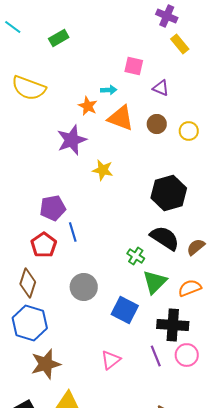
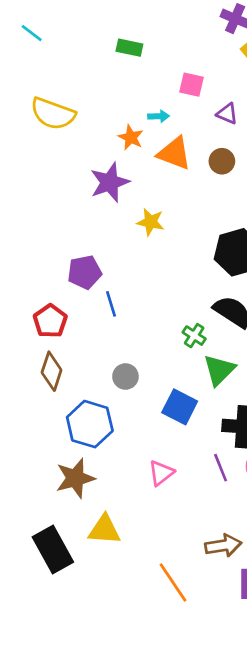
green rectangle: (59, 38) -> (129, 48), moved, turned 42
red pentagon: (44, 245) -> (50, 321), moved
gray circle: (84, 287) -> (125, 376), size x0.7
blue hexagon: (30, 323) -> (90, 424), moved

